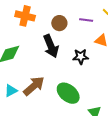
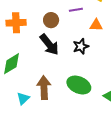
brown arrow: (34, 86) -> (44, 88), turned -35

